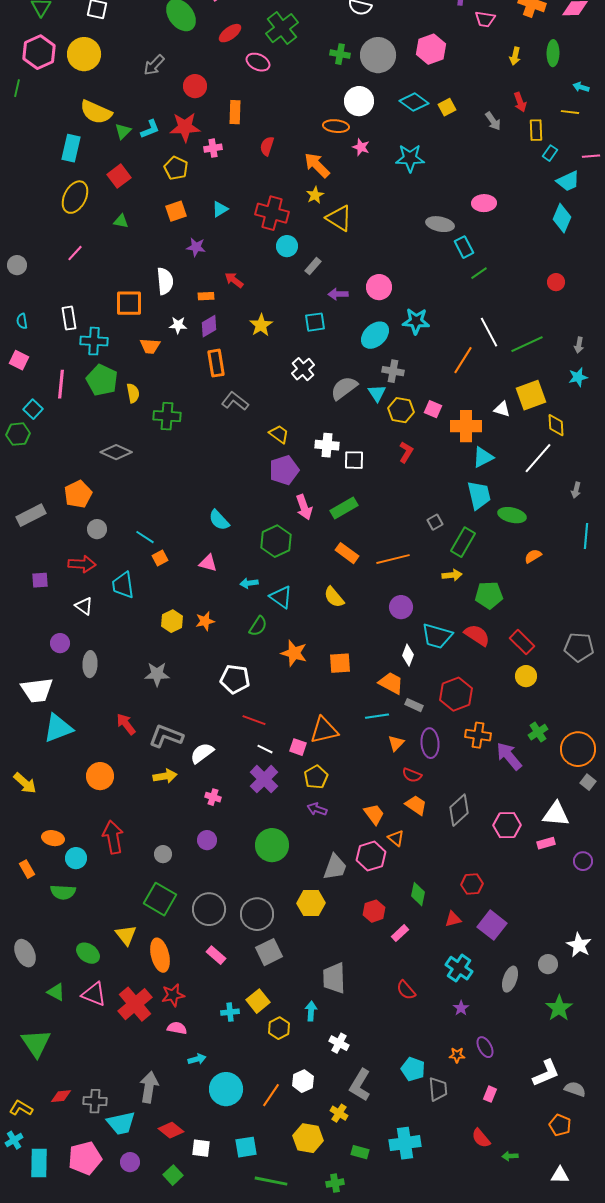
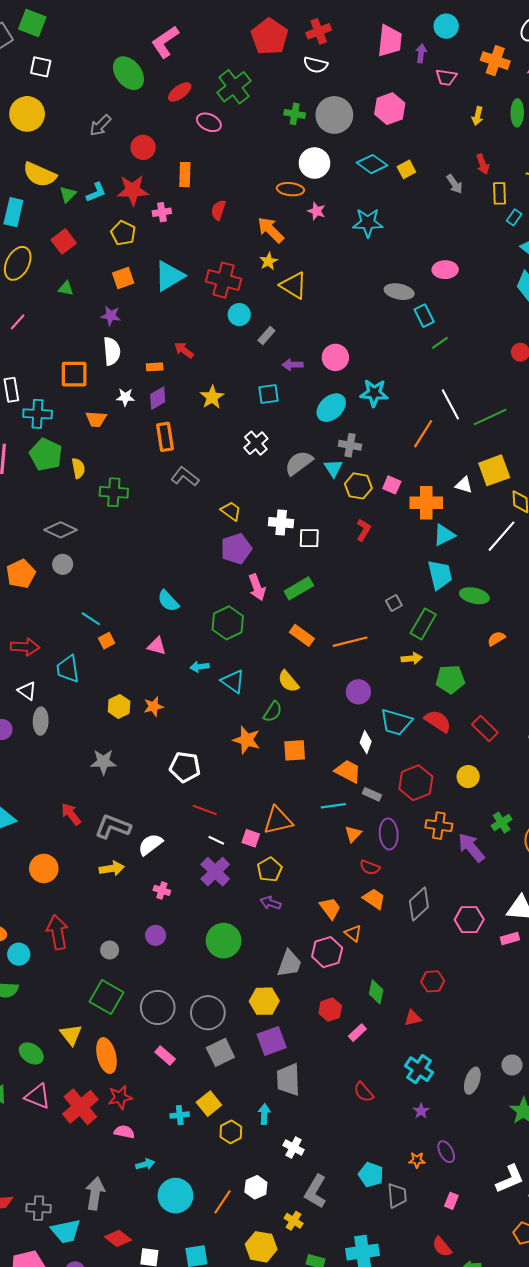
cyan triangle: (220, 209) -> (169, 276), size x1.8
purple star: (196, 247) -> (111, 316), moved
gray circle: (97, 529) -> (63, 564), moved
green semicircle: (258, 626) -> (273, 712), moved
gray ellipse: (90, 664) -> (41, 721), moved
yellow circle: (526, 676) -> (468, 777), moved
purple square: (492, 925) -> (272, 1041), moved, turned 32

